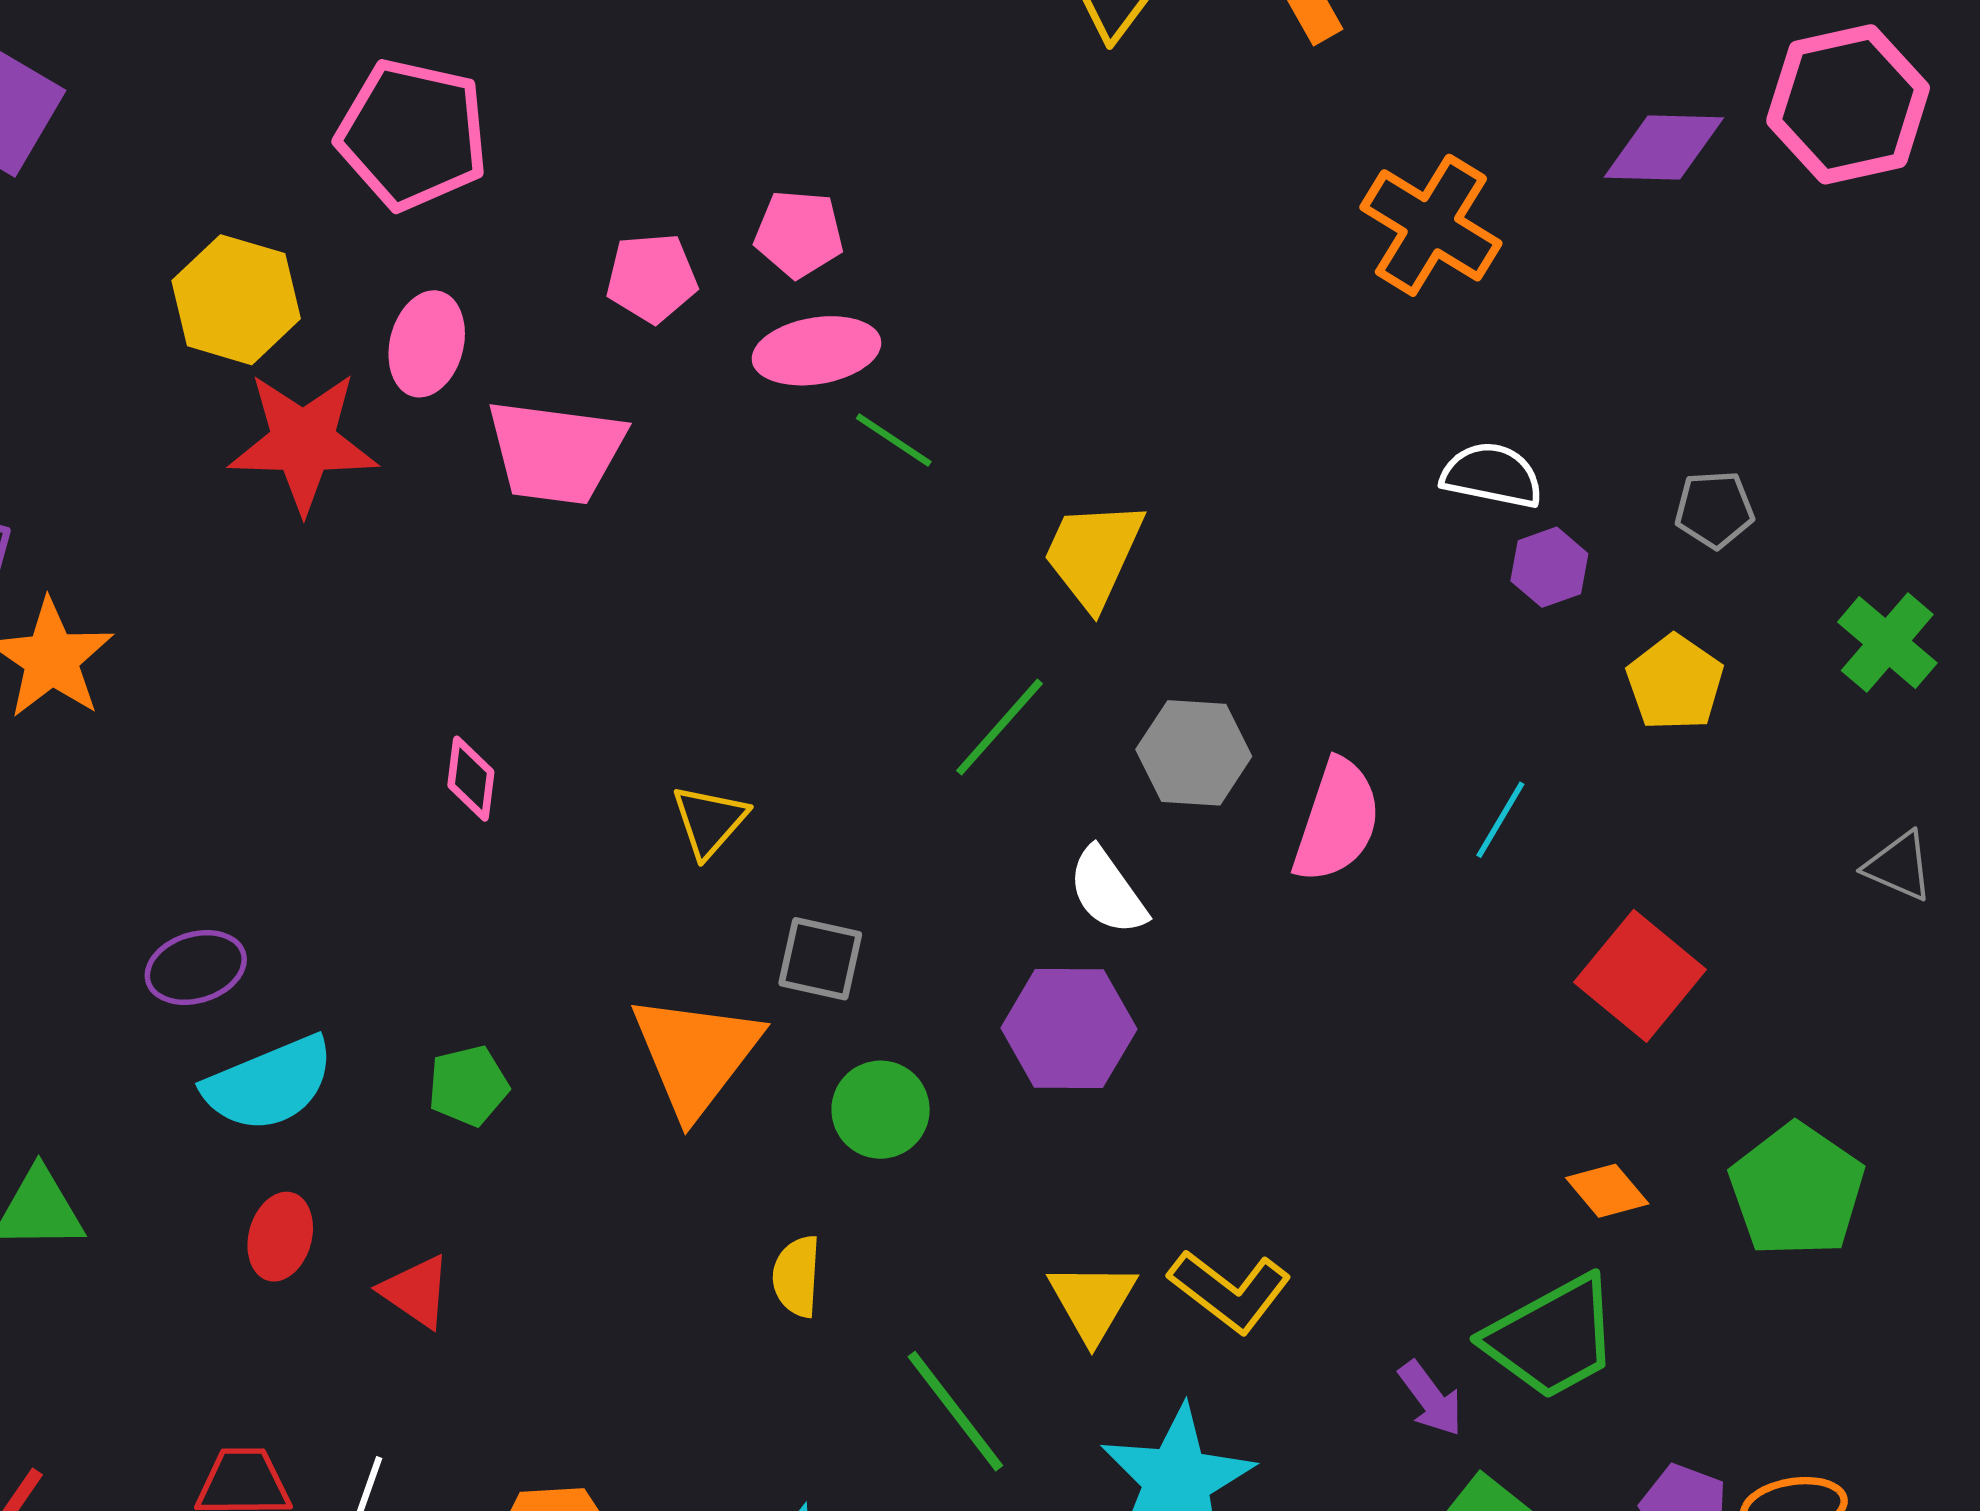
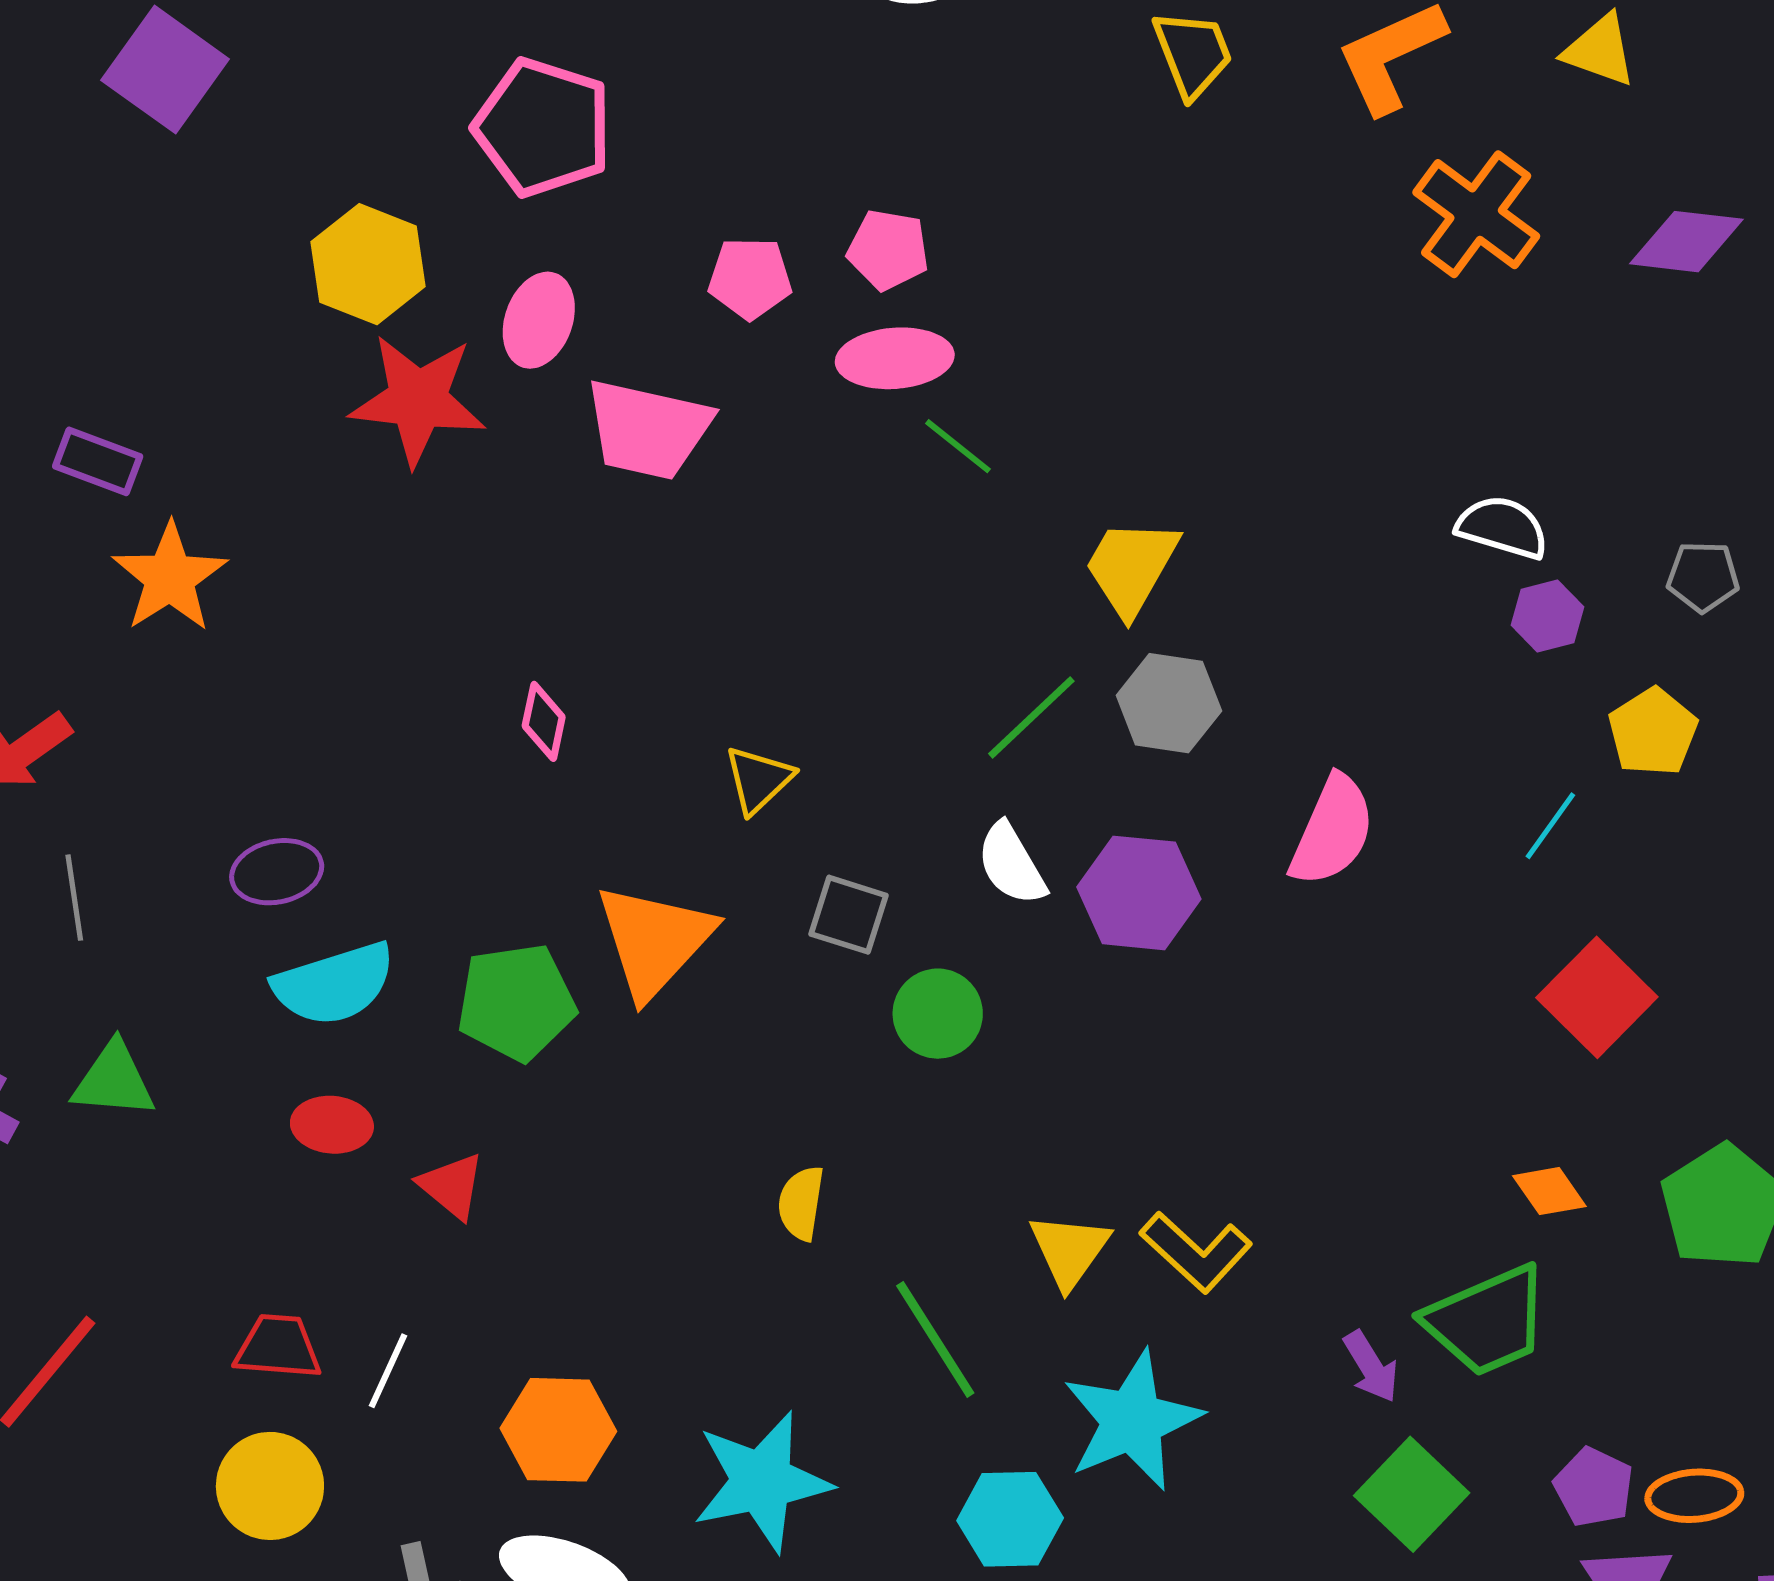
orange cross: (1431, 225) -> (1476, 214), moved
gray hexagon: (1194, 753) -> (1169, 703), moved
cyan line: (1500, 820) -> (1550, 826), moved
white semicircle: (1107, 891) -> (1011, 864), moved
purple hexagon: (1069, 1028) -> (1139, 893), moved
orange triangle: (696, 1055) -> (654, 941), moved
green pentagon: (468, 1086) -> (516, 1002), size x1.6
green circle: (881, 1110) -> (938, 1014), moved
red ellipse: (280, 1237) -> (332, 1125), turned 74

